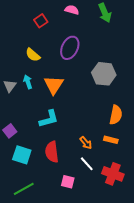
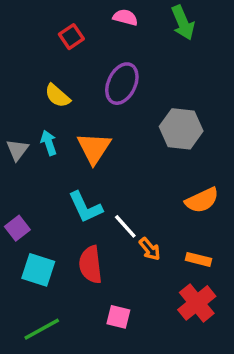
orange semicircle: (116, 115) -> (202, 200), turned 54
cyan L-shape: (49, 119) -> (85, 207), turned 80
orange rectangle: (111, 140) -> (198, 259), moved
white line: (87, 164) -> (125, 226), moved
red cross: (113, 174) -> (197, 303), turned 30

